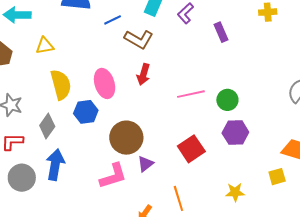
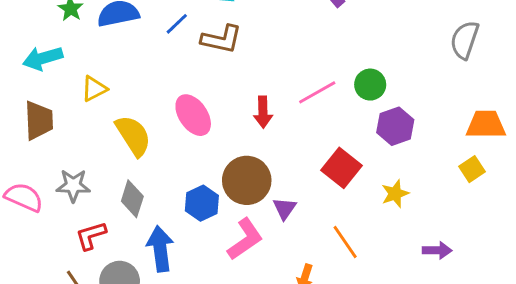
red arrow: (143, 74) -> (263, 112), moved
blue hexagon: (86, 112) -> (202, 203), moved
yellow star: (235, 192) -> (395, 194), moved

